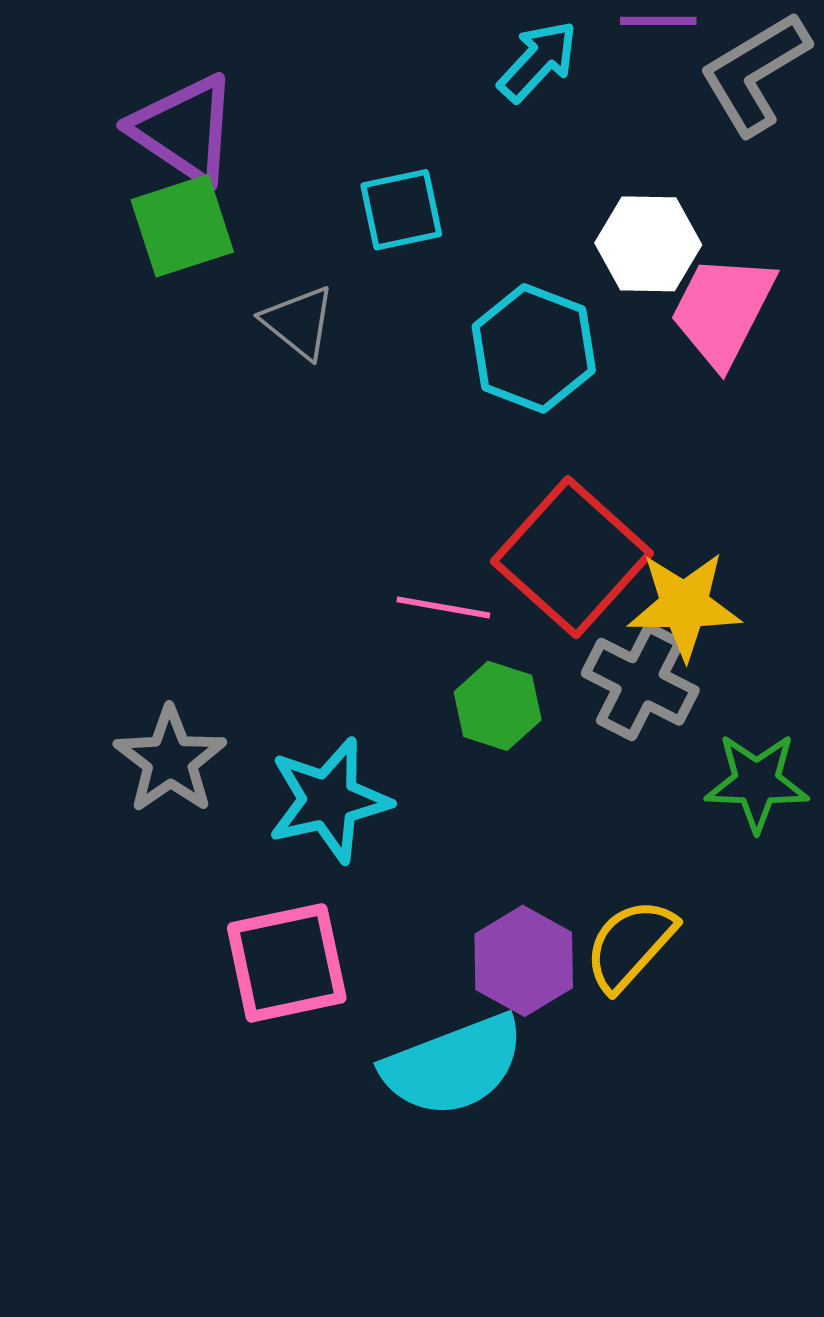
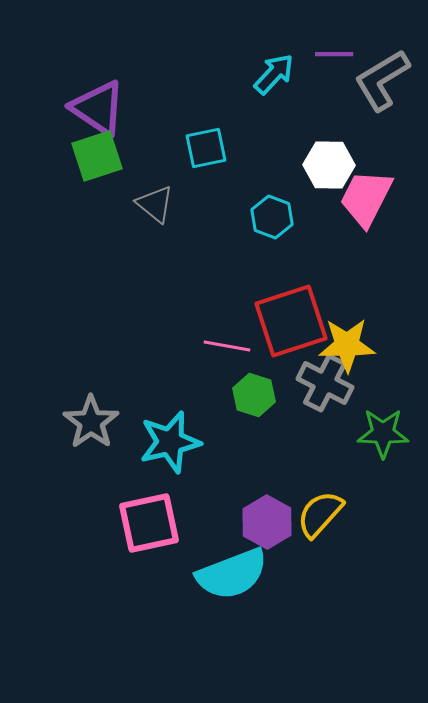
cyan hexagon: (534, 348) -> (272, 217), size x0.7
red square: (572, 557) -> (291, 321), turned 30

